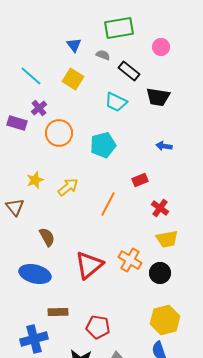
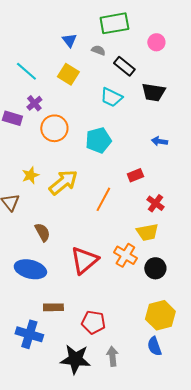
yellow arrow: (68, 187) -> (63, 182), size x1.4
yellow trapezoid: (167, 239) -> (147, 232), moved
blue cross: (34, 339) -> (29, 334), turned 32

